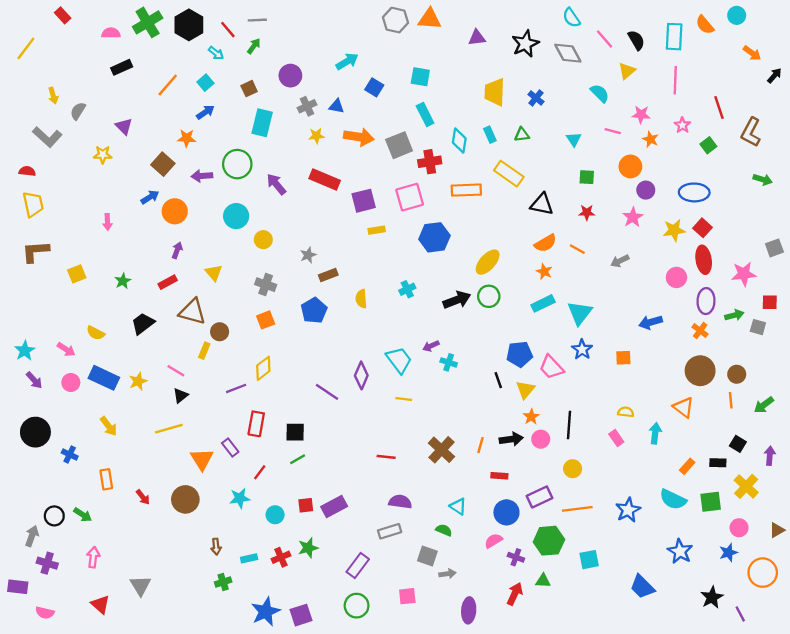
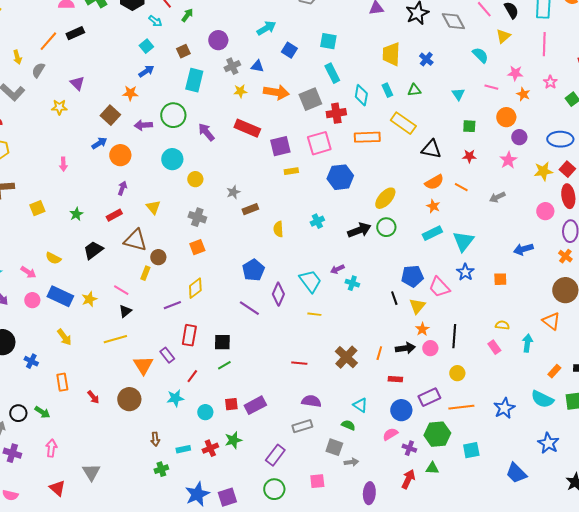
orange line: (168, 85) -> (48, 41), moved
blue pentagon: (314, 310) -> (253, 270), moved

